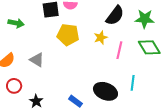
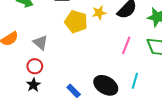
yellow star: (101, 38) -> (99, 13), moved
red circle: (14, 86) -> (35, 66), moved

